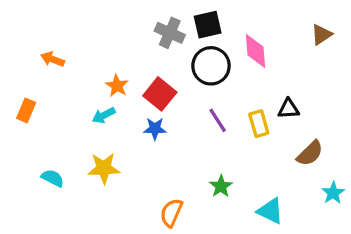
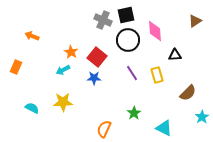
black triangle: (289, 109) -> (175, 55), moved

